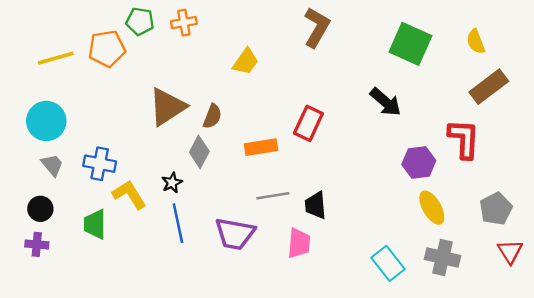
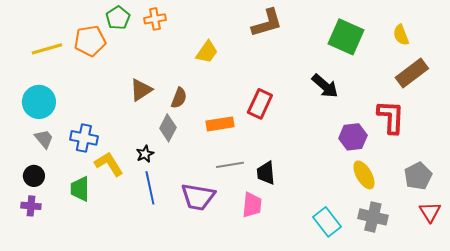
green pentagon: (140, 21) -> (118, 18), turned 30
brown L-shape: (317, 27) -> (267, 23), turned 44
brown triangle: (167, 107) -> (141, 90), size x0.7

